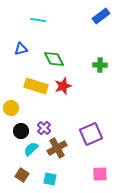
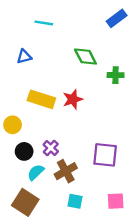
green diamond: (54, 59) -> (85, 57), moved
purple square: (91, 134) -> (105, 155), turned 30
brown square: (22, 175) -> (25, 202), size x1.6
cyan square: (50, 179) -> (75, 201), moved

